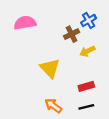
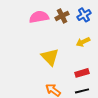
pink semicircle: (25, 23) -> (39, 17), moved
brown cross: (72, 34) -> (62, 16), moved

